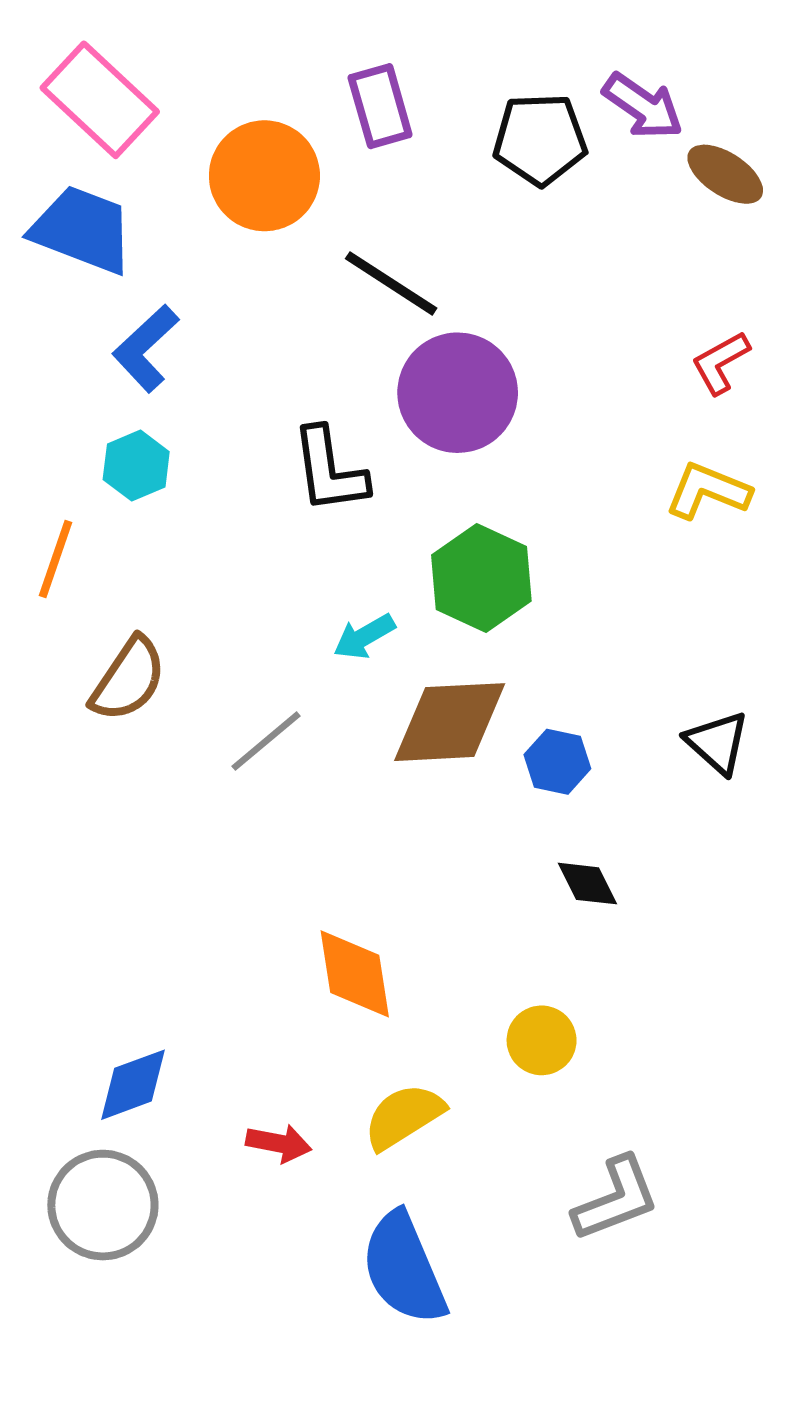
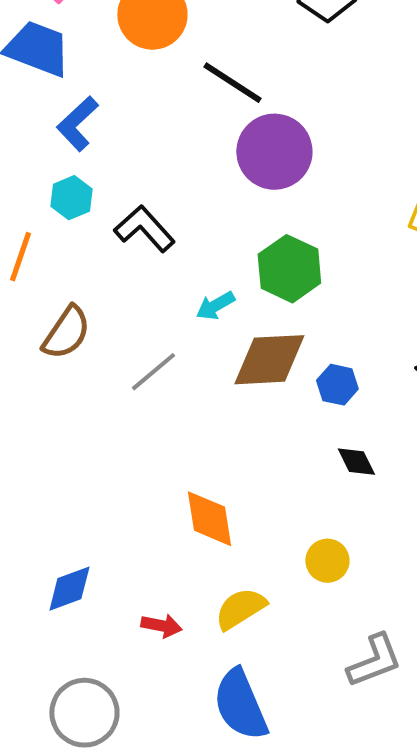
black L-shape: (329, 470) -> (144, 229), moved, turned 146
gray circle: (103, 1205) -> (84, 713), moved

